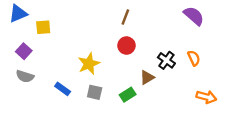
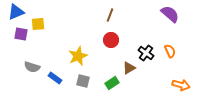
purple square: (24, 51) -> (21, 34), moved, turned -32
gray semicircle: (25, 76) -> (32, 67), moved

